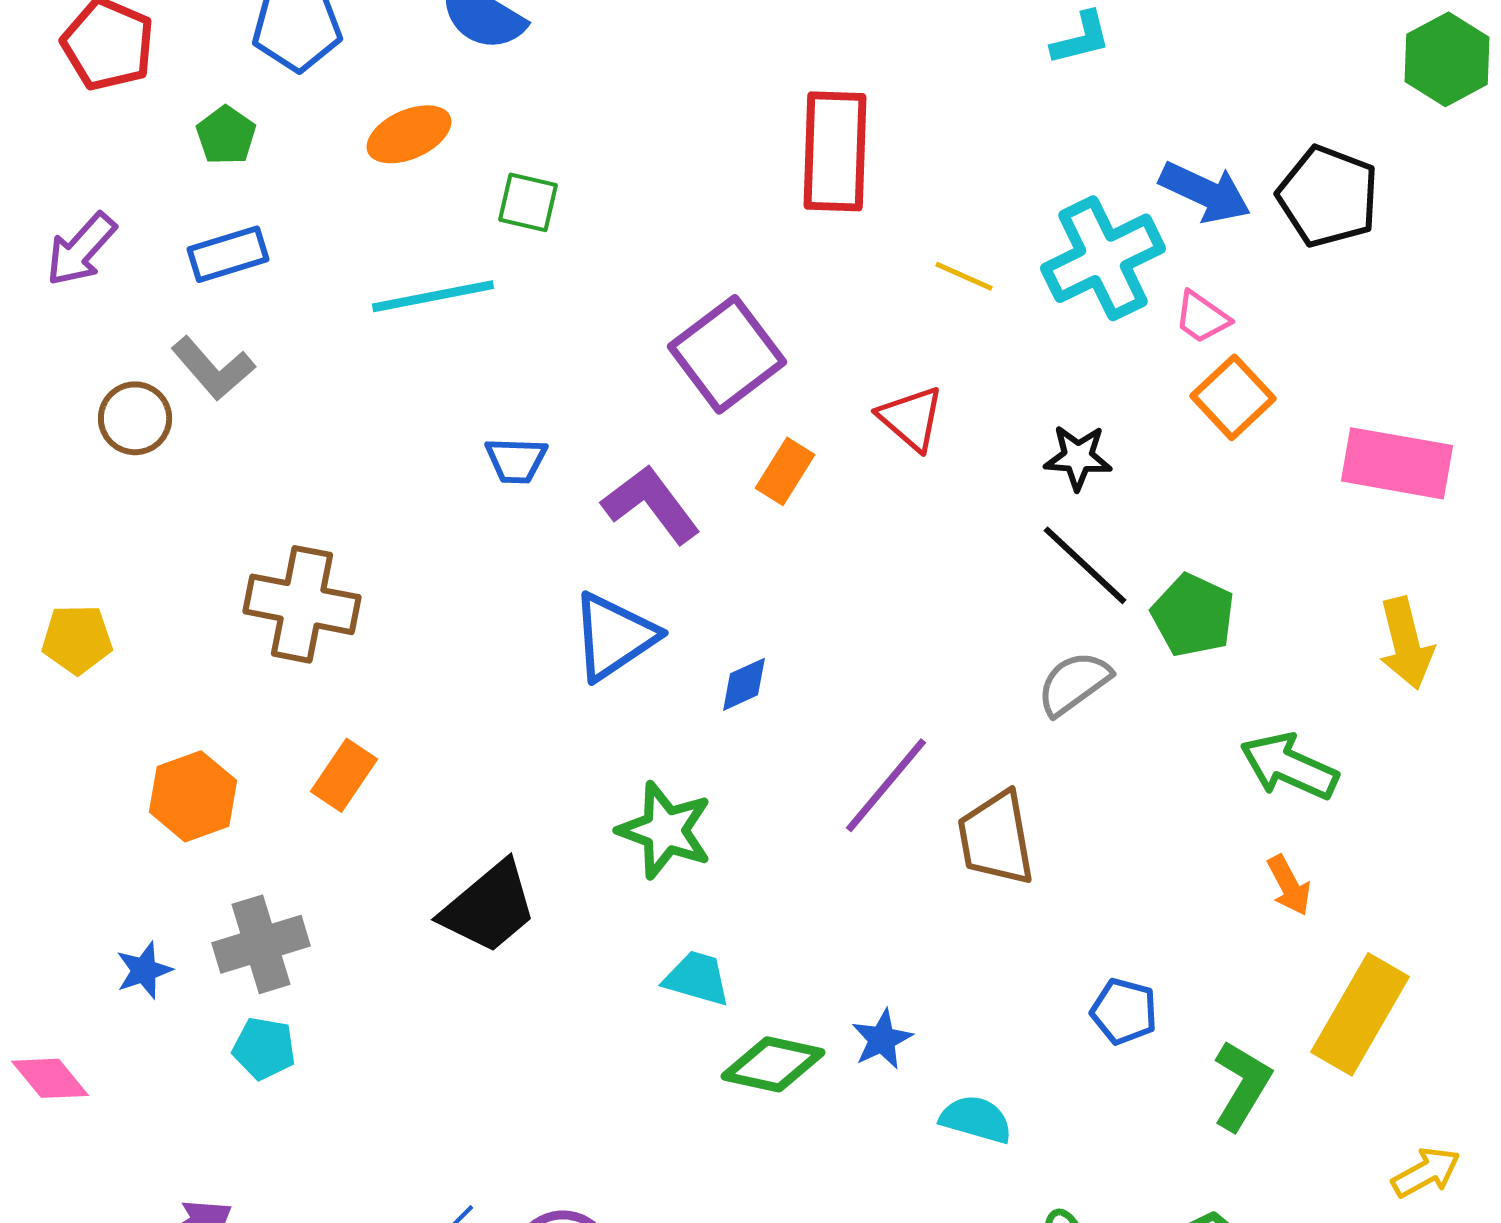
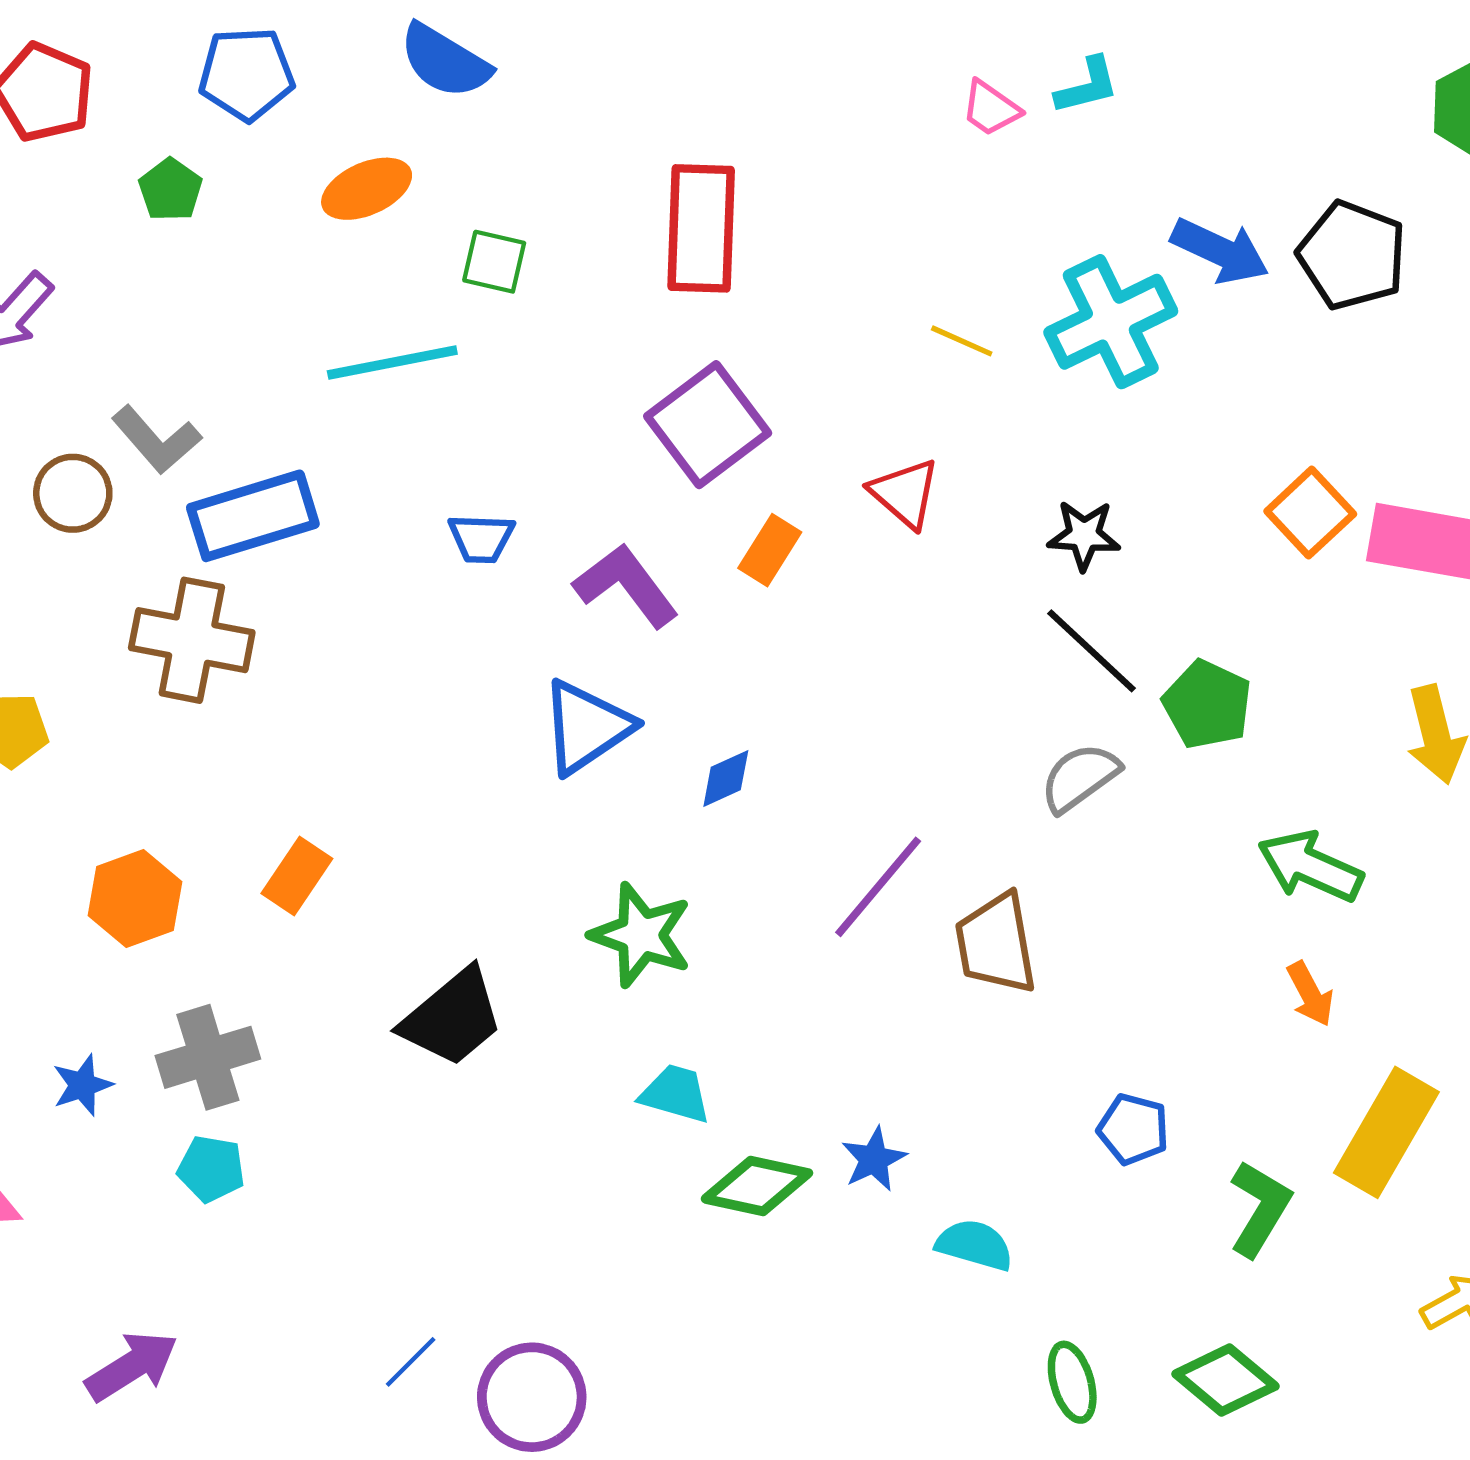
red rectangle: (835, 151) -> (701, 228), moved
blue rectangle: (228, 254) -> (253, 516), moved, size x1.5
pink trapezoid: (1202, 317) -> (991, 108), moved
orange square: (1233, 397) -> (1310, 513), moved
brown cross: (302, 604) -> (192, 640), moved

